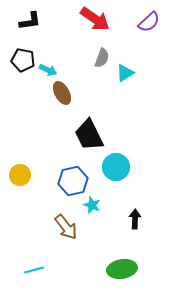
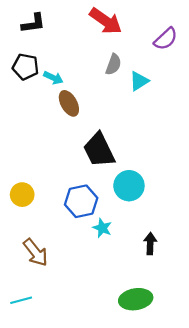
purple semicircle: (149, 22) -> (166, 39), moved
brown arrow: (66, 227) -> (36, 252), moved
cyan line: (34, 270) -> (21, 300), moved

